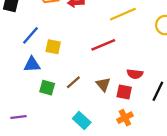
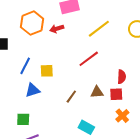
red semicircle: (135, 74) -> (122, 77), turned -80
brown triangle: (103, 84) -> (97, 92), turned -40
green square: (47, 88) -> (23, 119), moved

